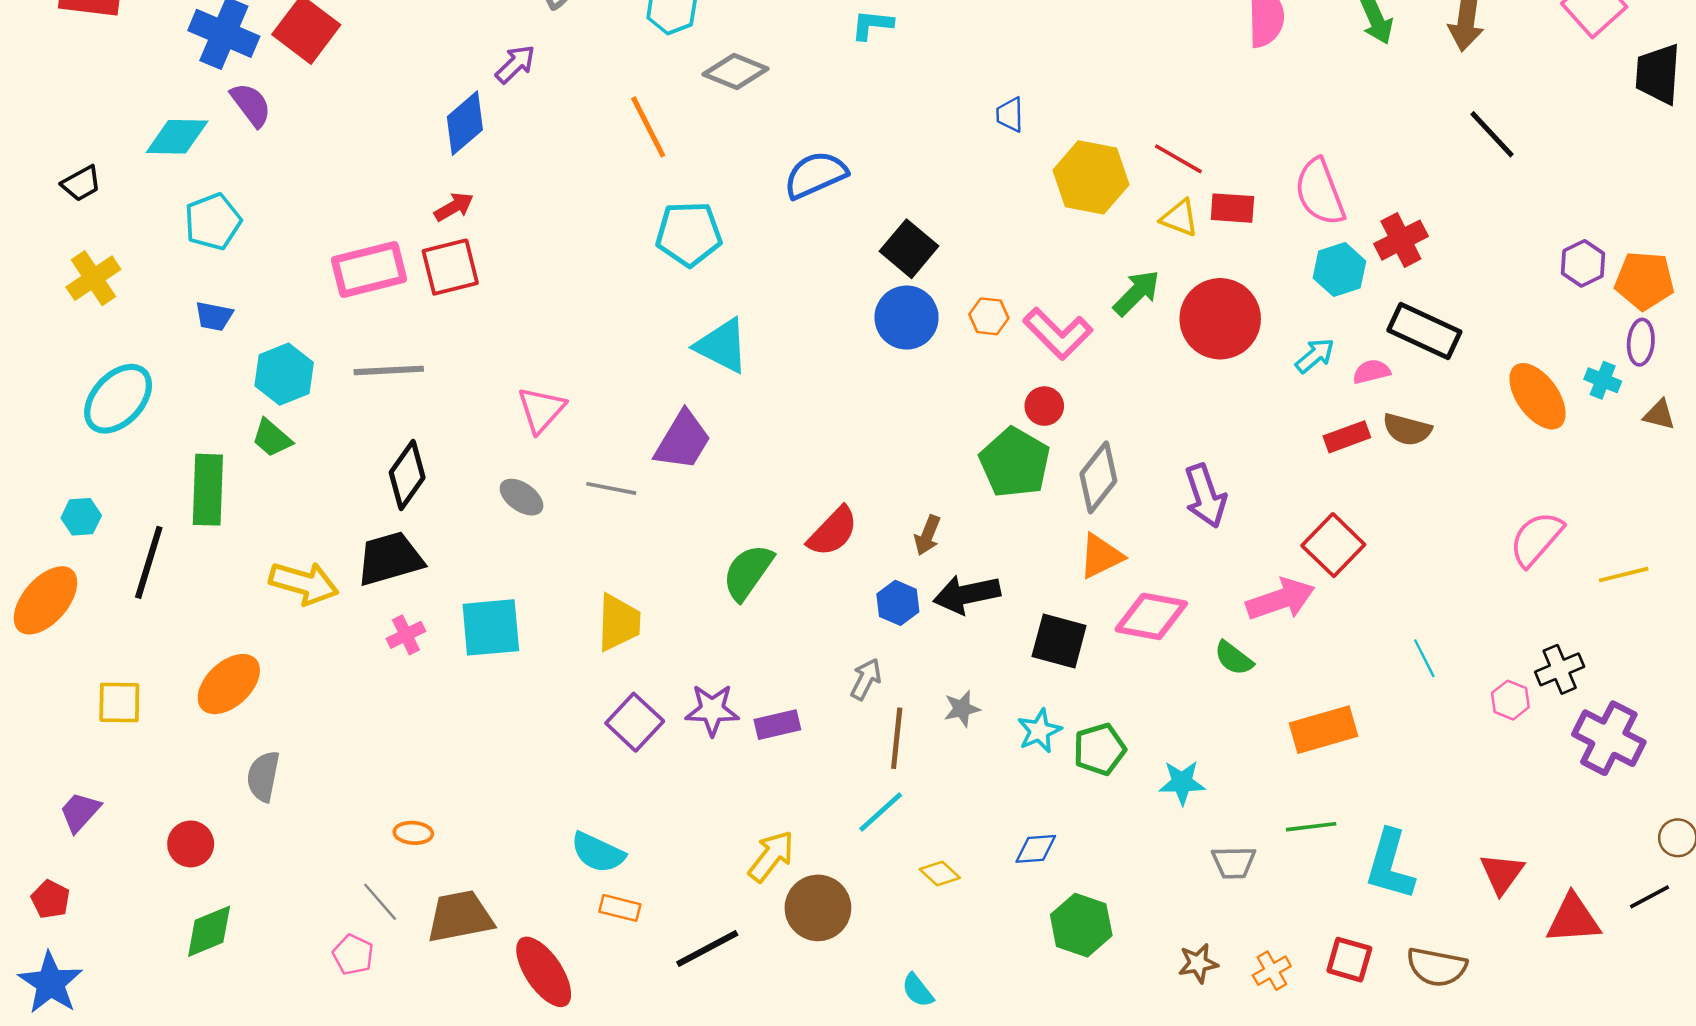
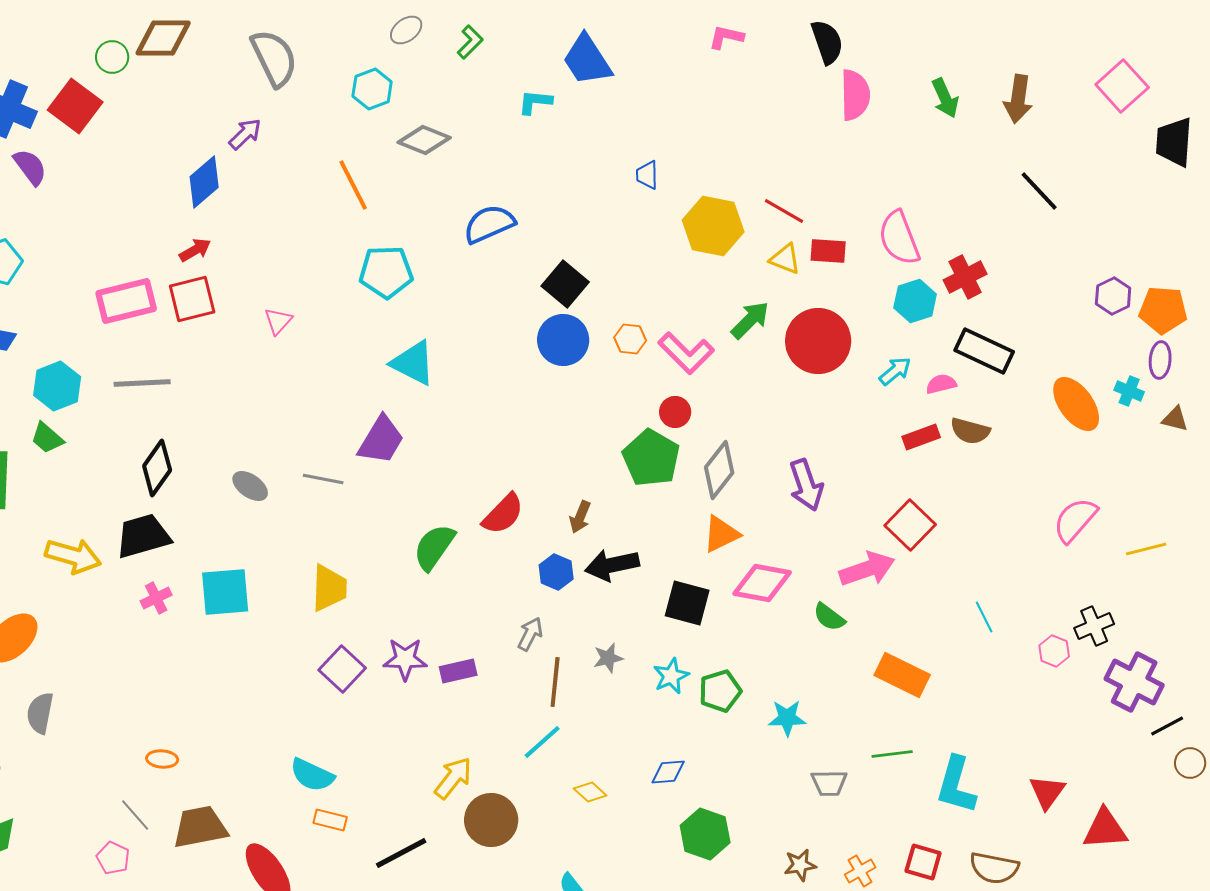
pink triangle: (541, 410) -> (278, 321), moved, size x0.7
orange rectangle: (1323, 730) -> (902, 675), turned 42
black line: (1649, 897) -> (1167, 726), moved

